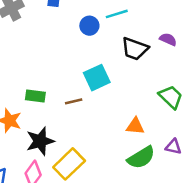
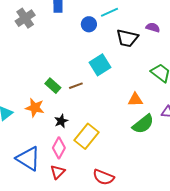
green rectangle: (35, 96) -> (53, 86), turned 42
brown line: (74, 101) -> (76, 86), moved
black star: (40, 141) -> (61, 121), size x0.6

